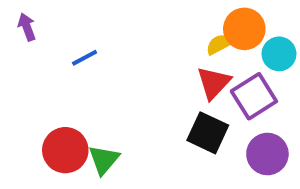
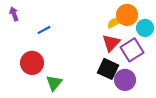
red circle: (65, 150) -> (32, 63), moved
purple circle: (267, 154) -> (125, 80), moved

